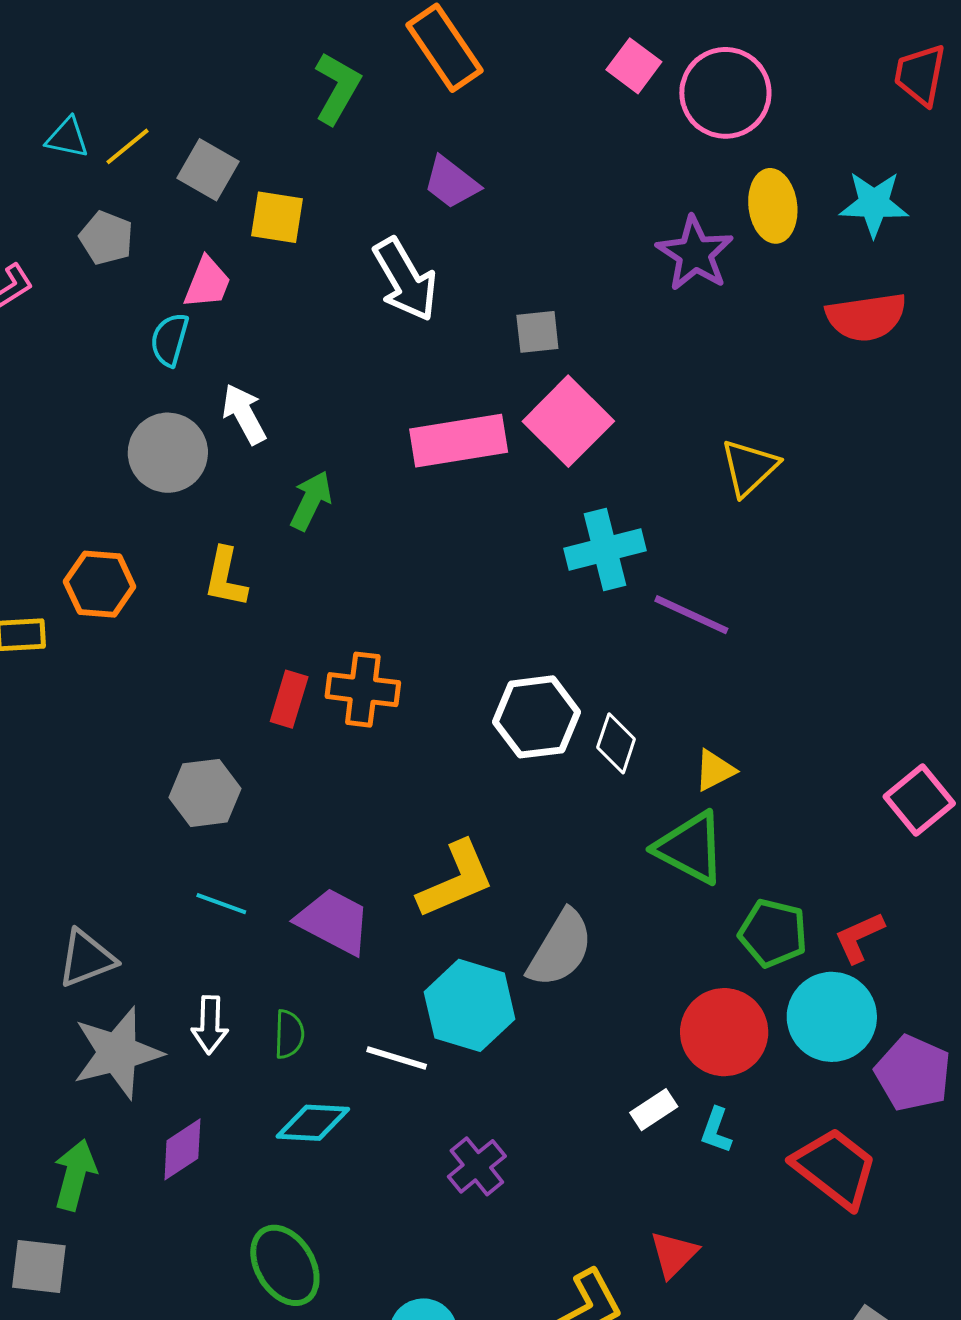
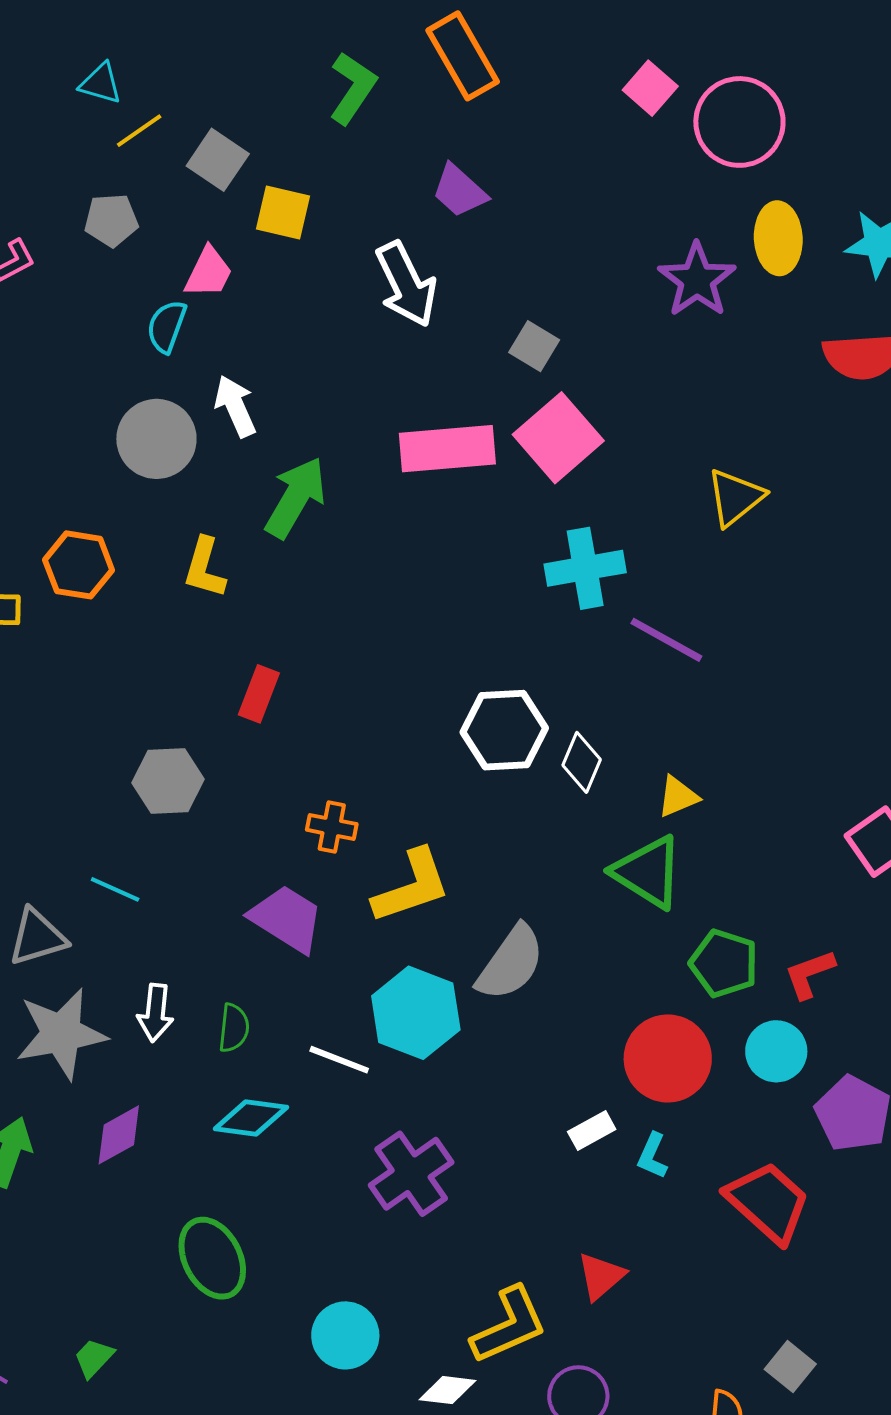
cyan triangle: (67, 138) -> (101, 83), moved
gray pentagon: (106, 238) -> (111, 220), turned -30
gray square: (537, 332) -> (534, 346), turned 33
green arrow: (311, 501) -> (296, 498), size x1.4
orange cross: (363, 690) -> (332, 827), moved, size x0.7
cyan line: (221, 904) -> (115, 889), moved
cyan circle: (832, 1017) -> (776, 1051), size x0.7
purple cross: (477, 1166) -> (411, 1174), size x1.4

